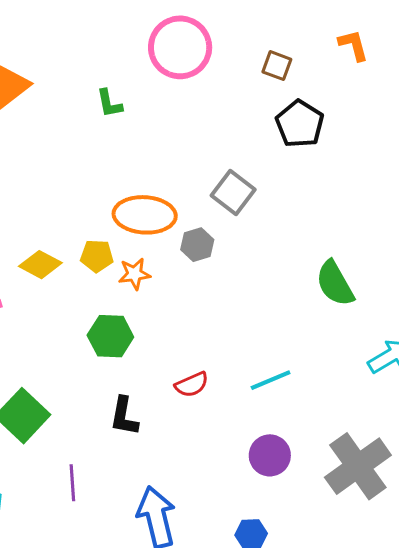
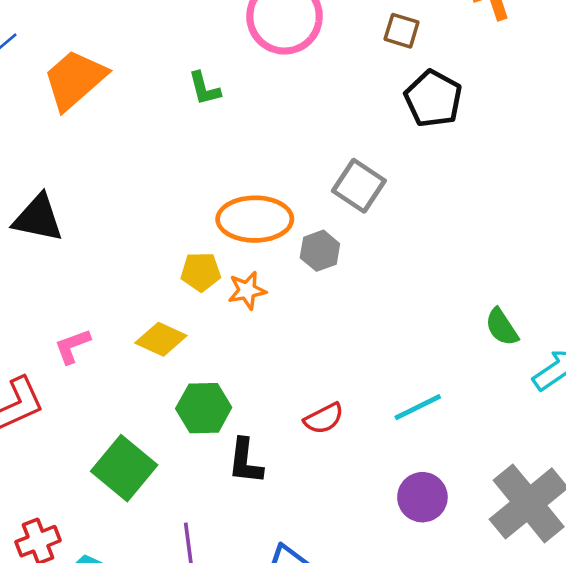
yellow diamond: (40, 265) -> (161, 339), moved
green semicircle: (335, 284) -> (502, 327), moved, size x0.7
green hexagon: (110, 336) -> (204, 408), moved

